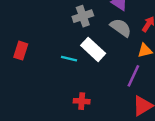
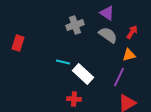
white rectangle: (93, 49) -> (83, 74), moved
red rectangle: (21, 51) -> (18, 43), moved

